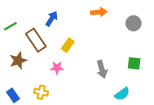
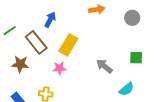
yellow rectangle: (68, 45) -> (68, 45), size x1.5
brown star: (18, 60) -> (20, 64), turned 30
gray arrow: (102, 69) -> (104, 66), turned 150

